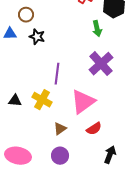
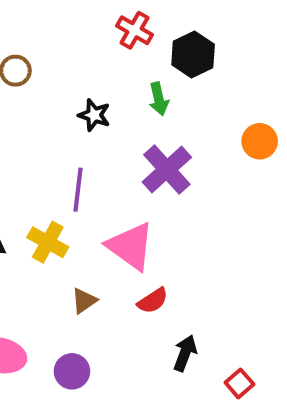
black star: (37, 37) -> (94, 115), moved
pink triangle: (83, 102) -> (130, 246), turned -48
purple circle: (60, 156) -> (72, 371), moved

